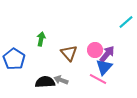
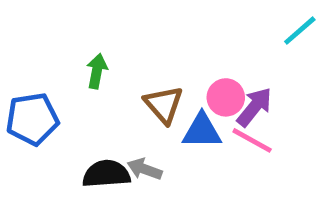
blue pentagon: (14, 59) -> (32, 119), turned 30
blue triangle: (104, 67) -> (202, 131), moved, turned 48
pink line: (98, 79) -> (252, 140), moved

